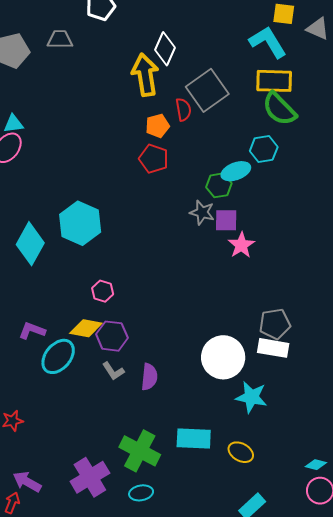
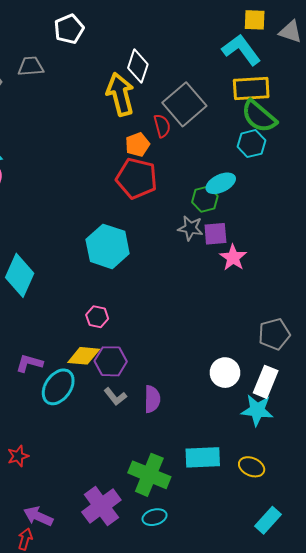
cyan hexagon: (264, 149) -> (251, 144), moved
red pentagon: (154, 159) -> (137, 178), size x1.4
cyan hexagon: (80, 223) -> (108, 246), moved
white rectangle: (273, 348) -> (266, 382), moved, turned -72
white circle: (223, 357) -> (225, 373), size x0.7

